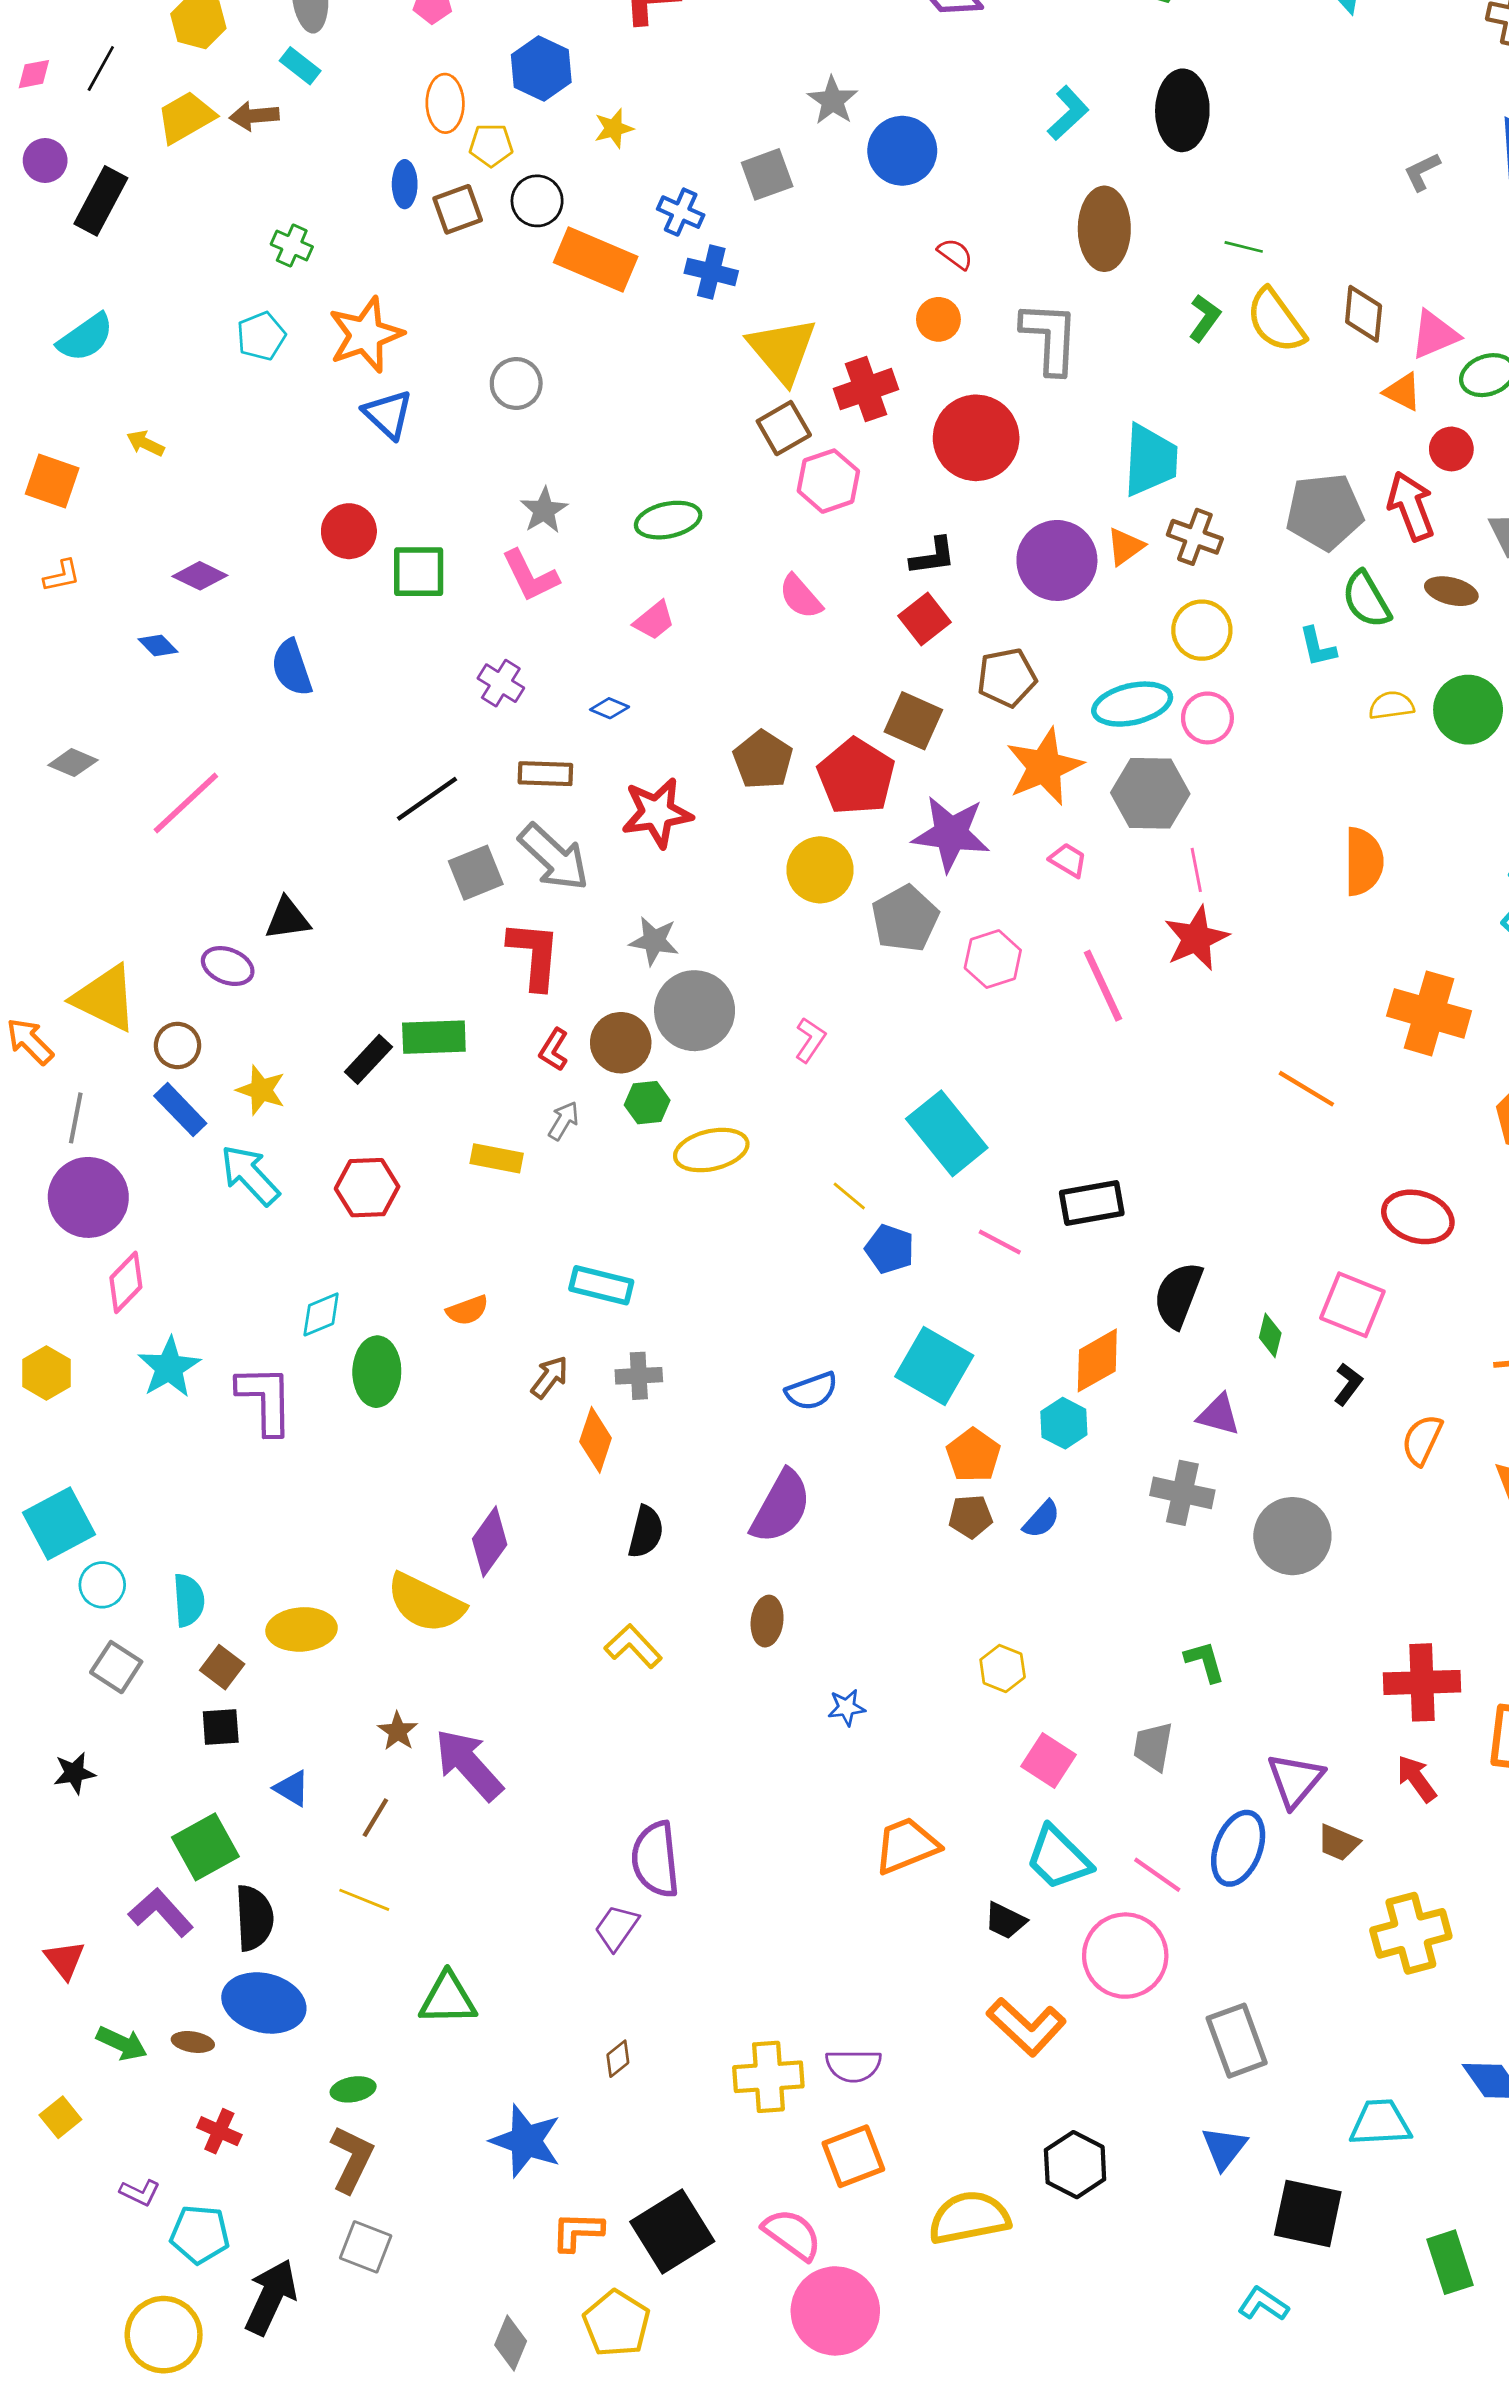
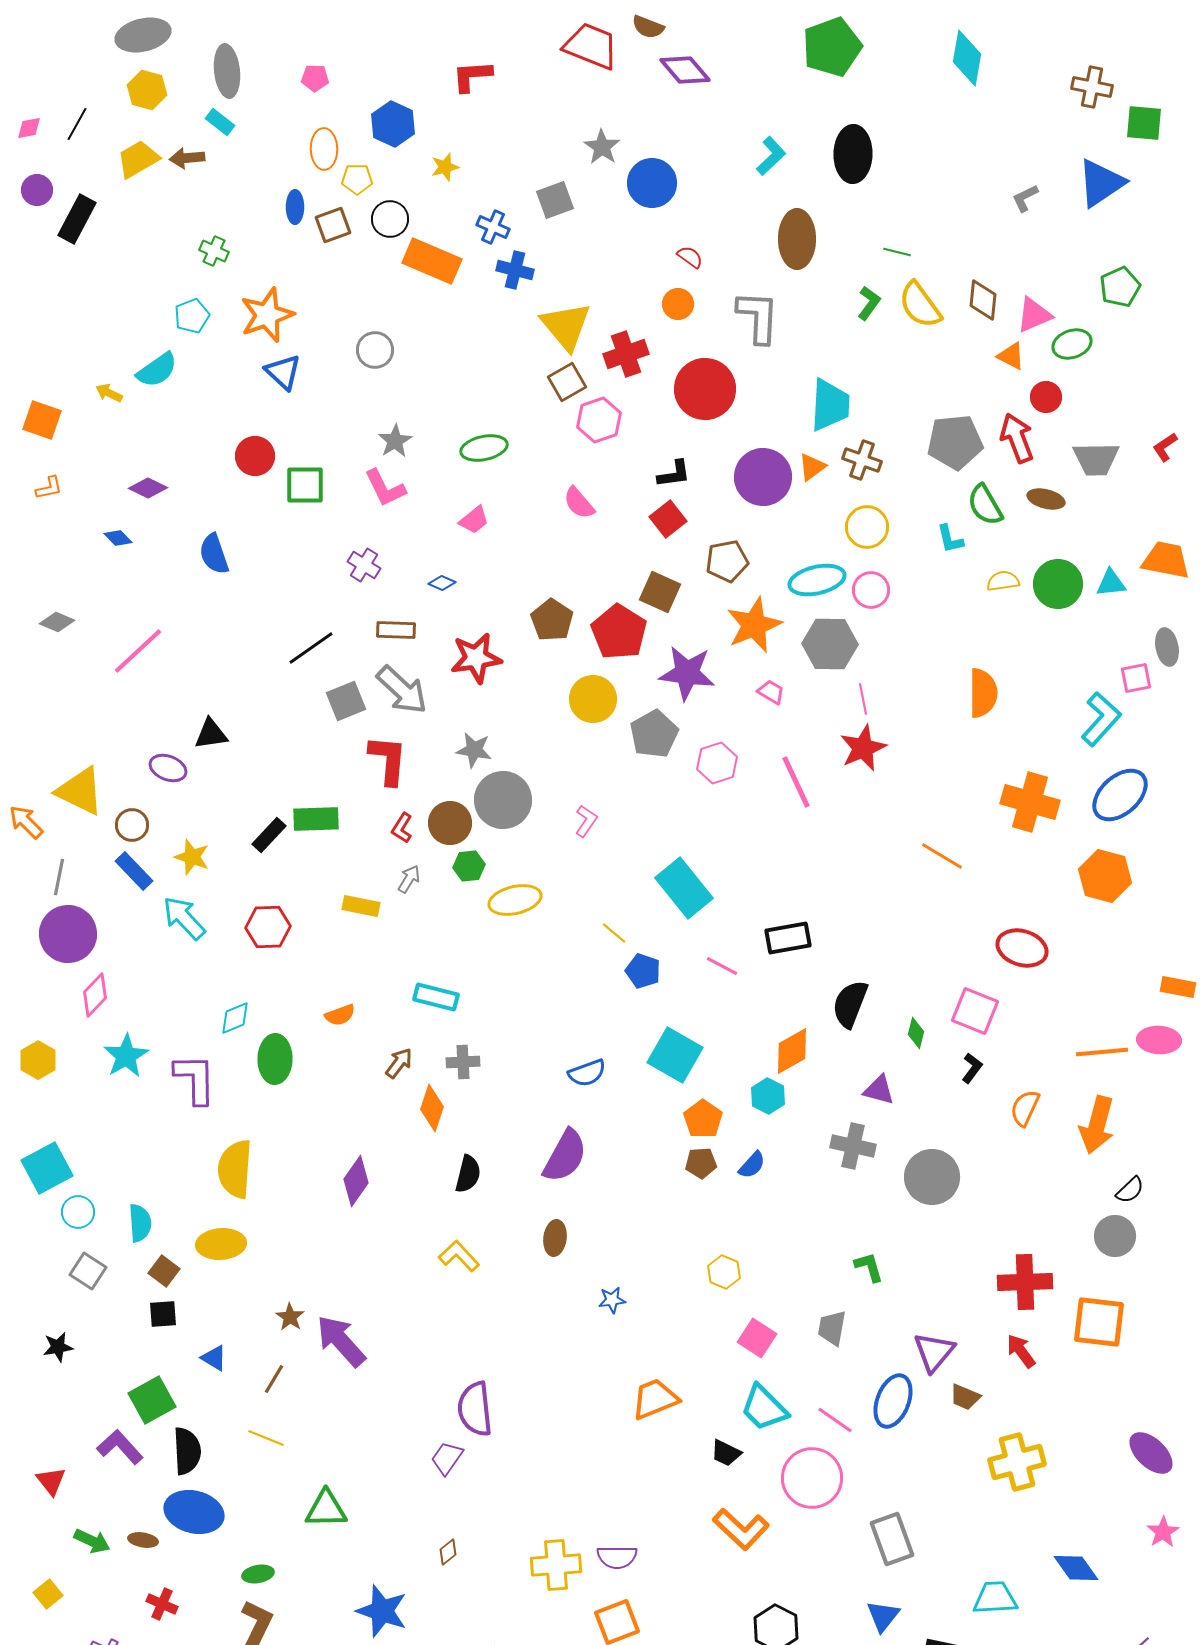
cyan semicircle: (86, 337) -> (157, 370), moved
yellow semicircle: (426, 1603) -> (235, 1169), moved, turned 68

